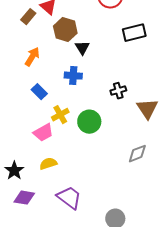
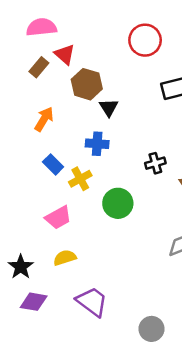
yellow cross: (60, 115) -> (80, 179), moved

